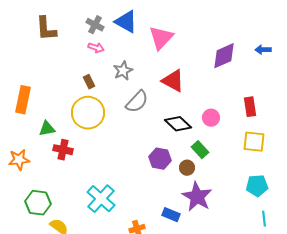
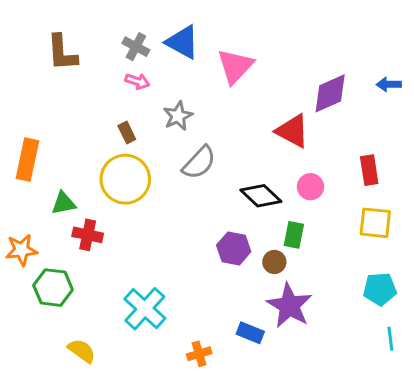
red triangle: (173, 81) -> (292, 131), moved
green rectangle: (200, 150) -> (294, 235), turned 54
green hexagon: (38, 203) -> (53, 288), moved

